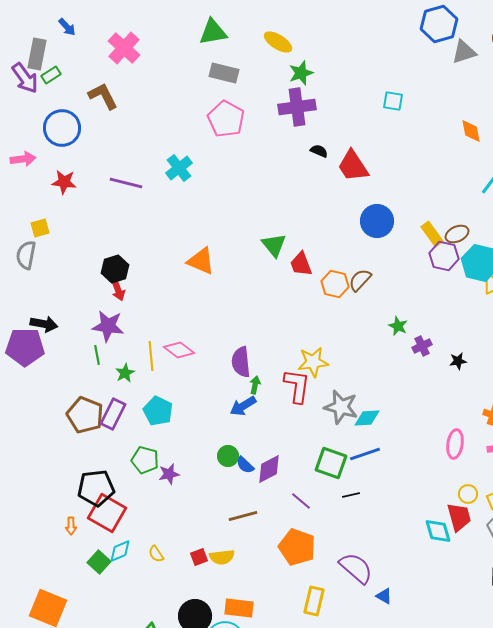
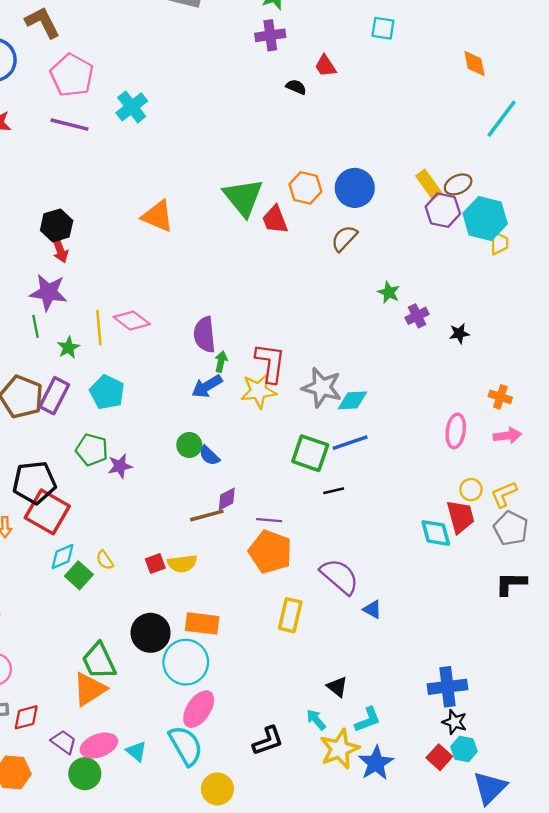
purple cross: (297, 107) -> (270, 35), size x0.7
pink pentagon: (226, 119) -> (72, 75), moved
red trapezoid: (353, 166) -> (325, 66), moved, size x0.6
blue circle: (377, 221) -> (355, 188), moved
green triangle: (274, 245) -> (243, 197), size x1.4
orange hexagon: (335, 284) -> (305, 188), moved
yellow star: (313, 362) -> (259, 391), moved
purple diamond: (269, 469) -> (227, 499), moved, size x0.7
purple line: (301, 501) -> (269, 520), moved, turned -35
green square: (99, 562) -> (79, 575), moved

